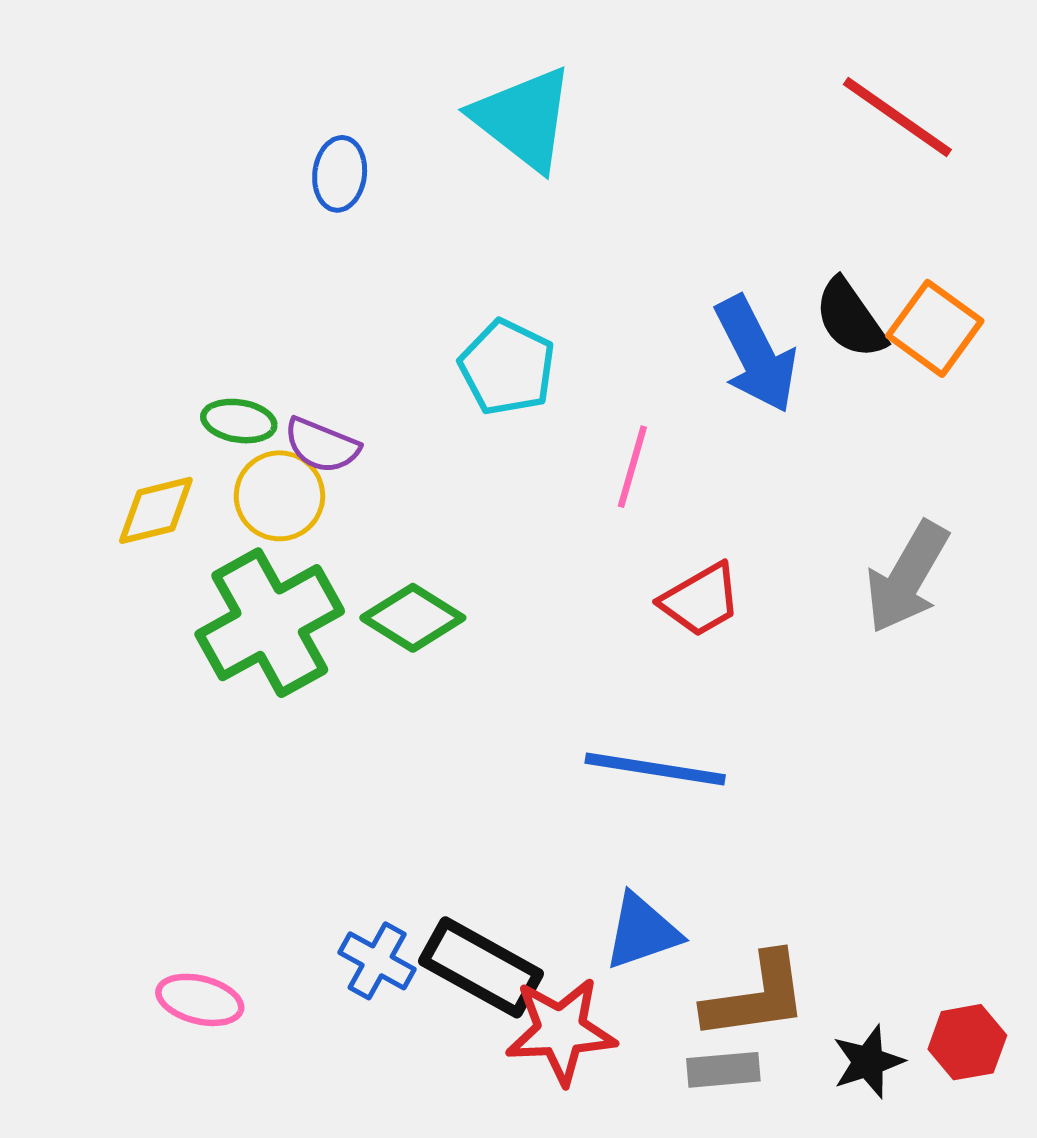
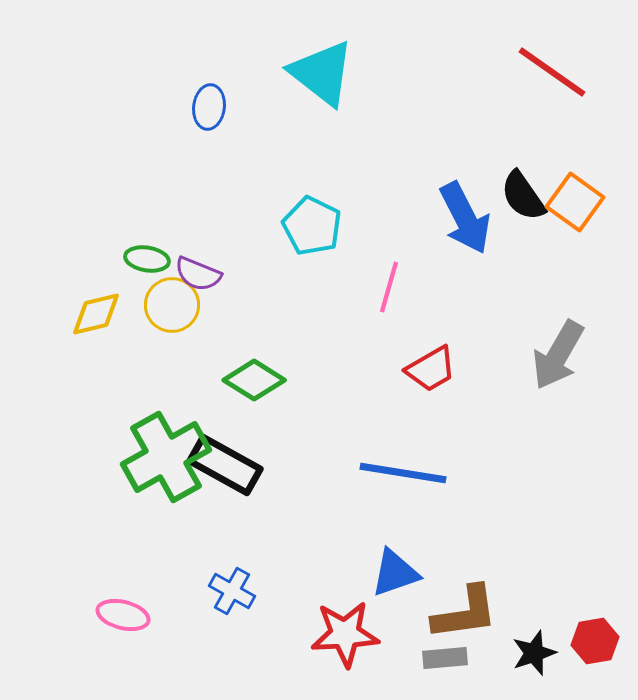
green cross: (270, 623) -> (166, 457), moved
black rectangle: (481, 967) -> (225, 465), moved

